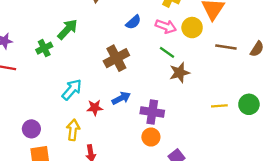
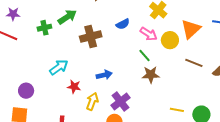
brown cross: (116, 58) -> (91, 36), moved
blue arrow: (121, 98) -> (104, 75), moved
purple cross: (152, 112) -> (120, 102), turned 30
purple circle: (31, 129) -> (26, 91), moved
yellow arrow: (73, 130) -> (92, 101), moved

